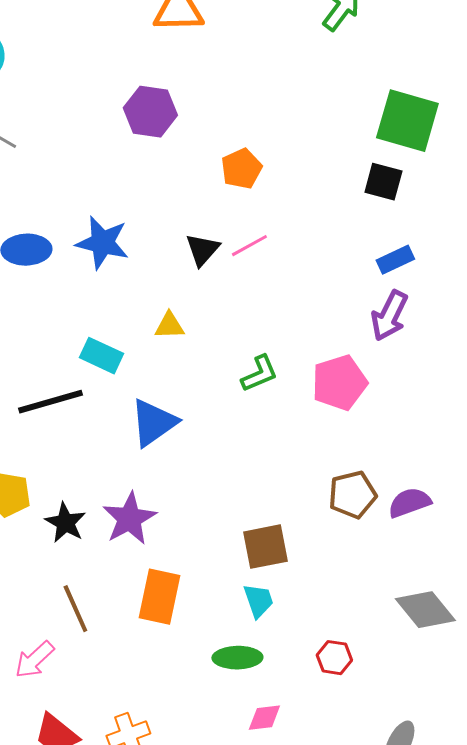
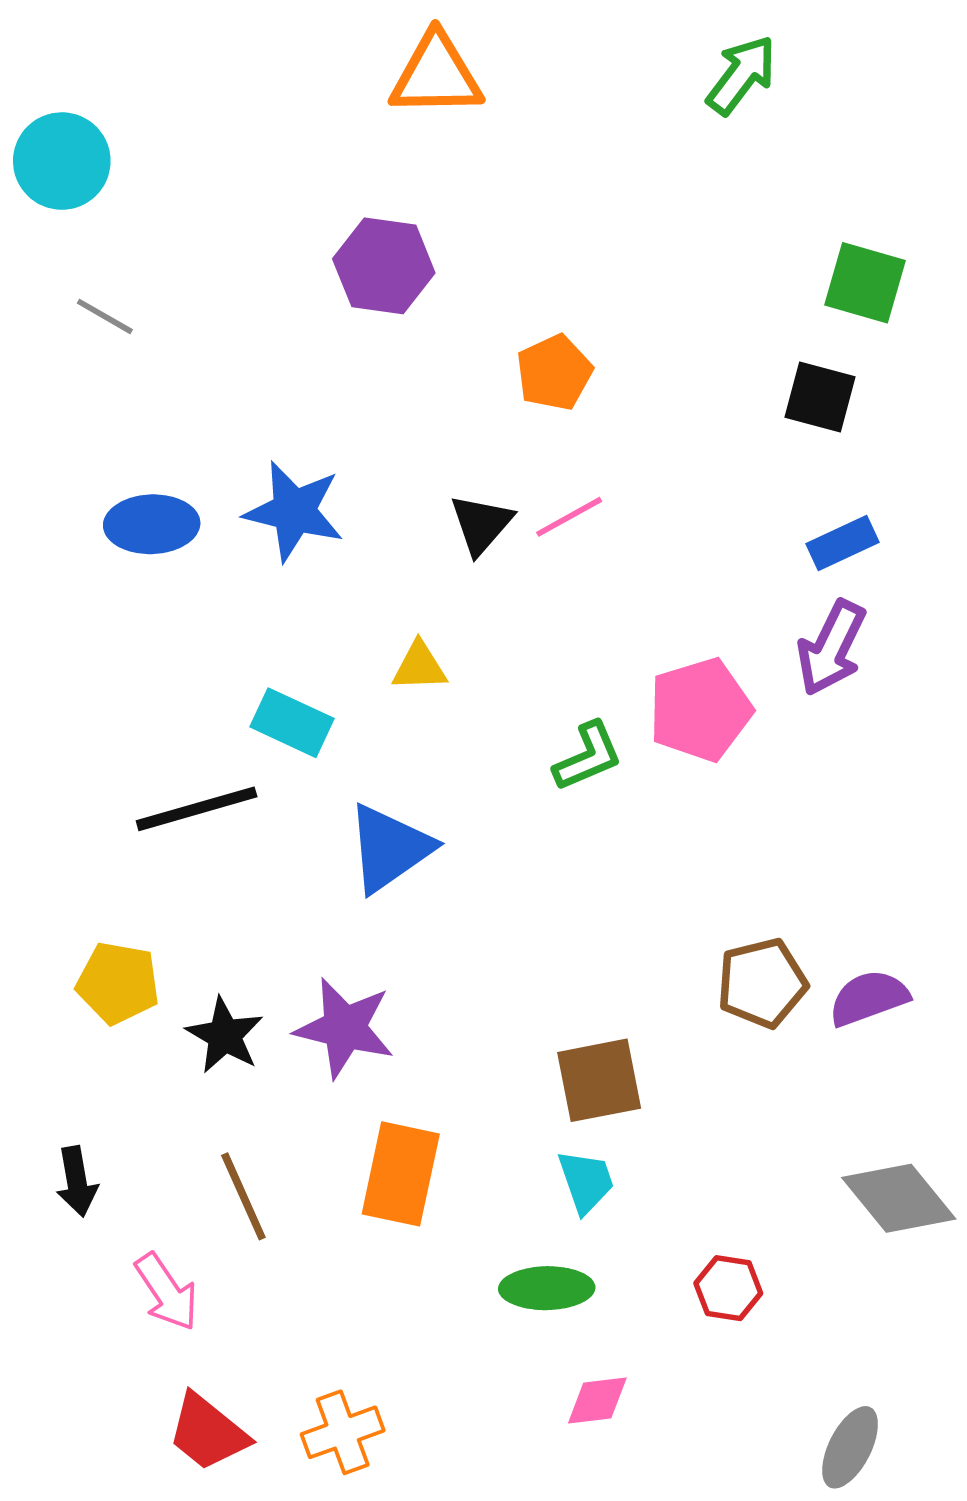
green square: (407, 121) -> (865, 283), size x0.7
pink pentagon: (339, 383) -> (700, 710), moved
purple star: (129, 519) -> (345, 1028), turned -30
pink arrow: (34, 660) -> (167, 1292), turned -81

